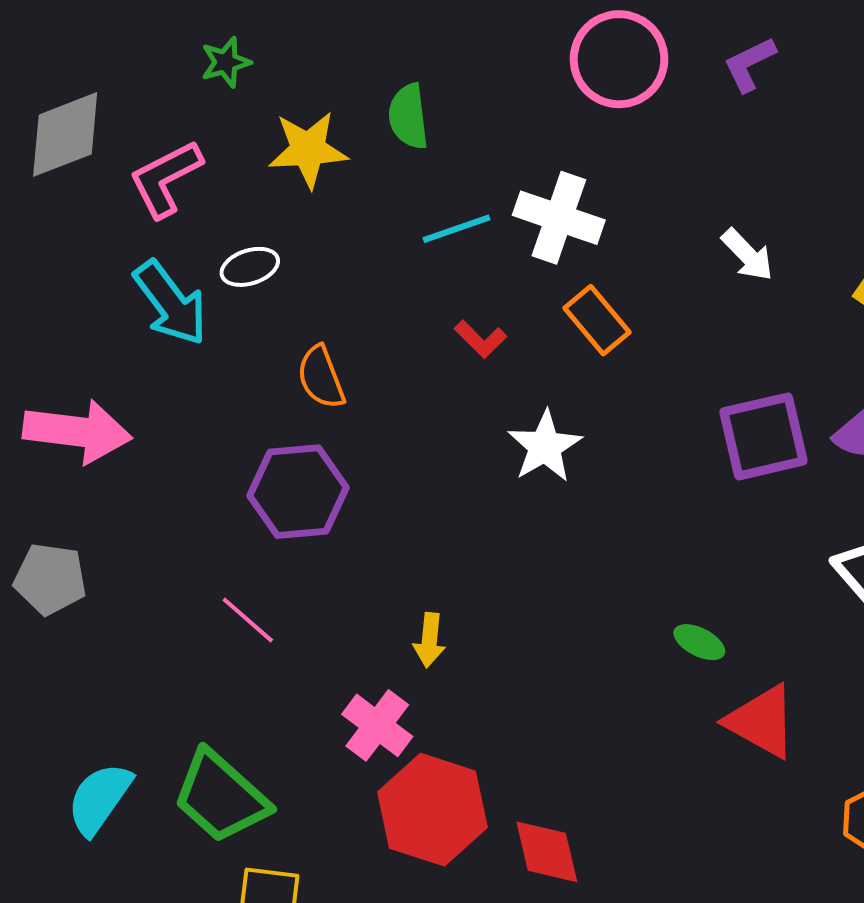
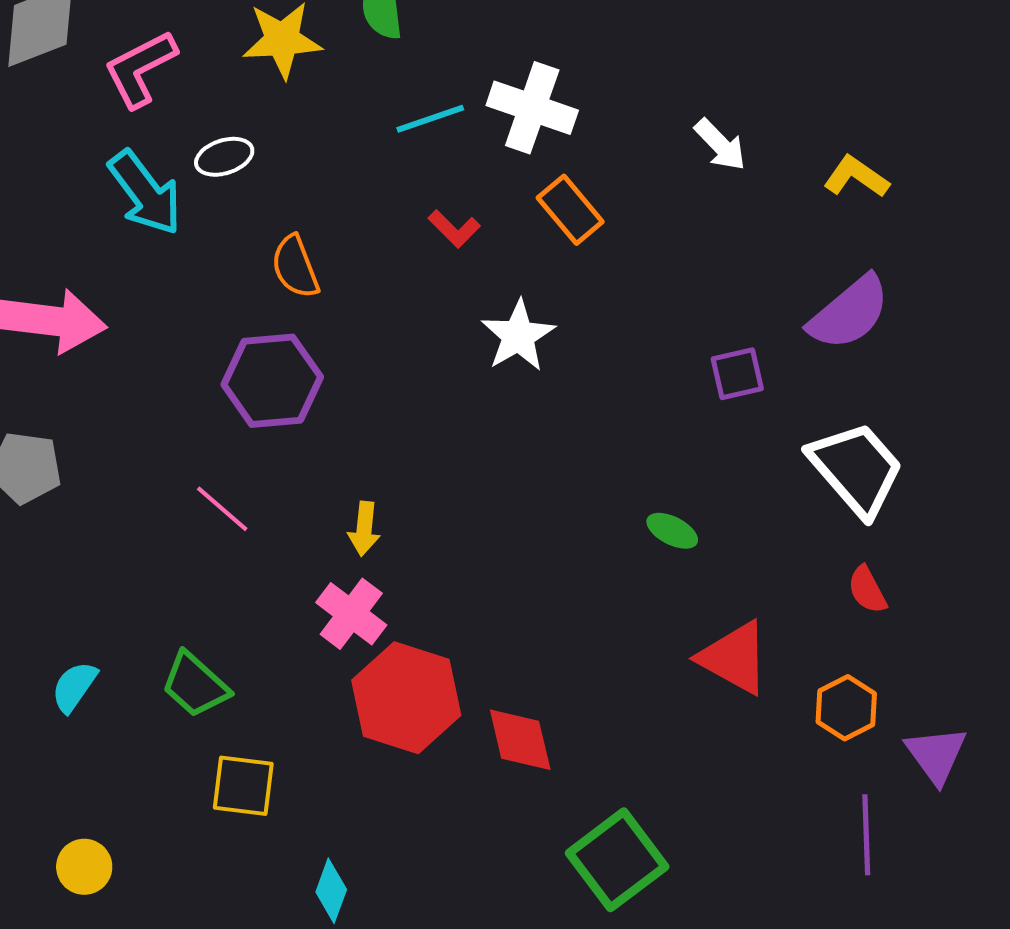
purple square: (764, 436) -> (737, 374), moved, size x0.6
yellow arrow: (429, 640) -> (364, 529), moved
red triangle: (762, 721) -> (734, 658), moved
green trapezoid: (221, 797) -> (195, 685), size x0.7
cyan semicircle: (99, 799) -> (74, 687), size x0.7

